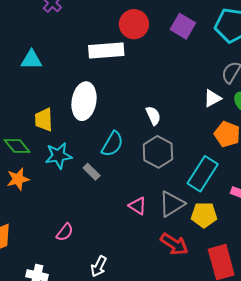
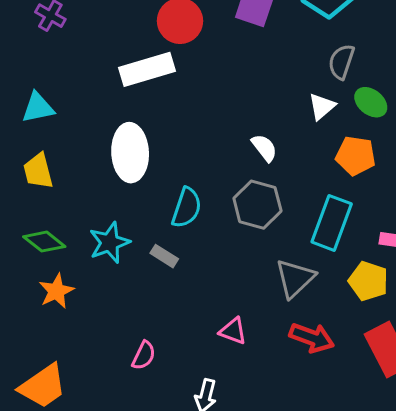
white semicircle: (153, 116) -> (264, 148), moved
yellow trapezoid: (44, 120) -> (38, 171), moved
pink triangle: (138, 206) -> (233, 331), moved
yellow pentagon: (204, 215) -> (368, 281), moved, turned 30

